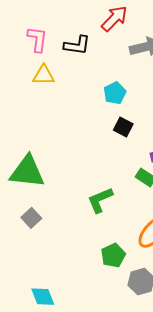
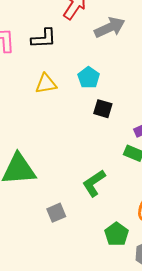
yellow triangle: (44, 75) -> (46, 84), moved
gray square: (31, 218) -> (56, 213), moved, turned 30

